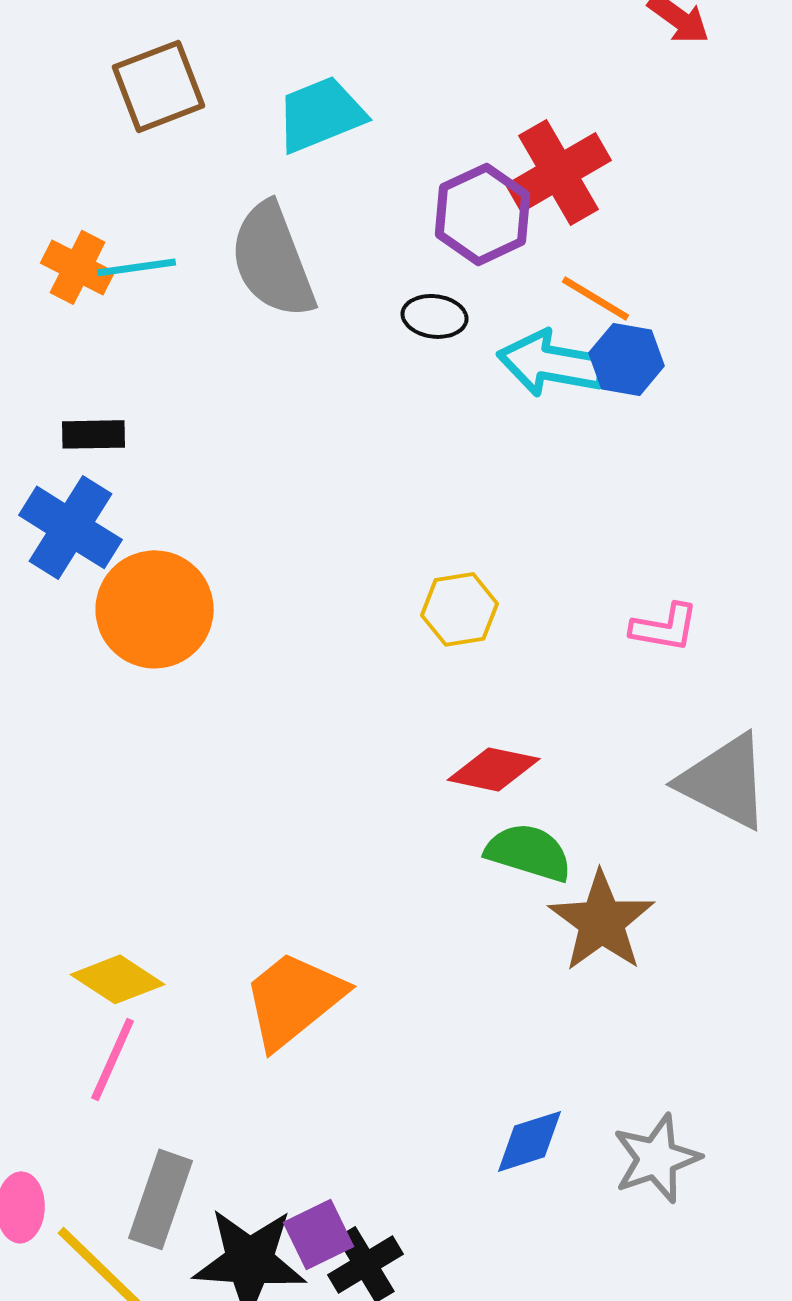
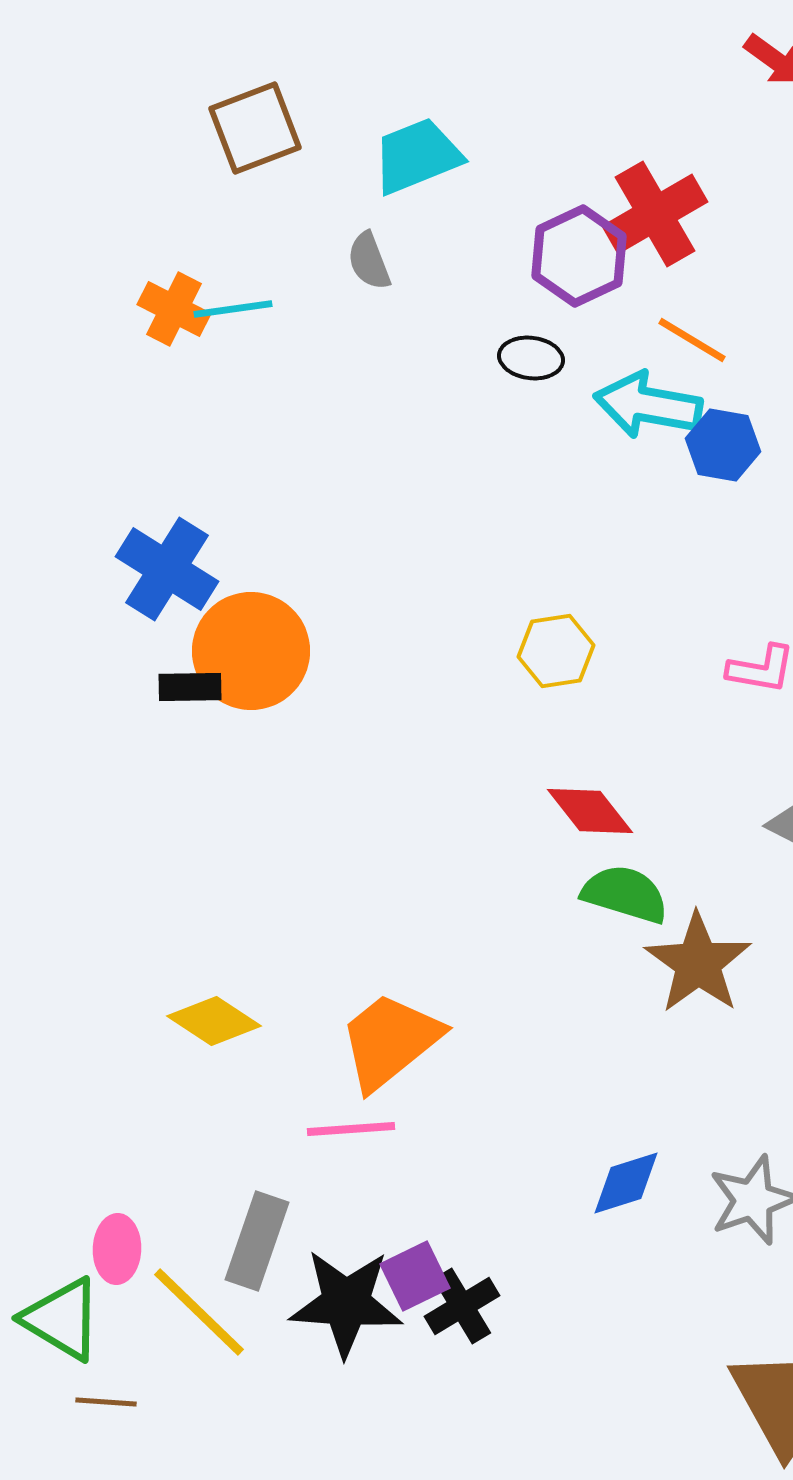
gray semicircle: (273, 260) -> (369, 261), moved, size x0.5
blue hexagon: (627, 359) -> (723, 445), moved
black rectangle: (94, 434) -> (190, 687), moved
red diamond: (494, 769) -> (590, 811), turned 40
pink line: (113, 1059) -> (351, 1129), moved, turned 62

